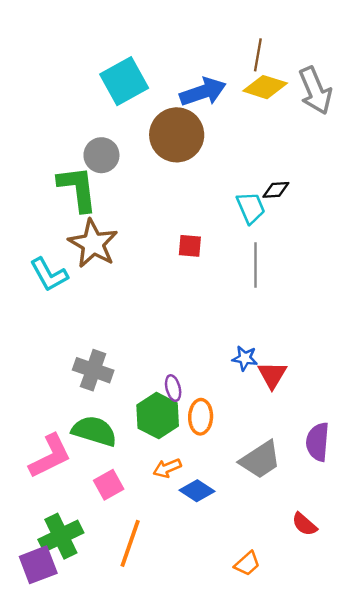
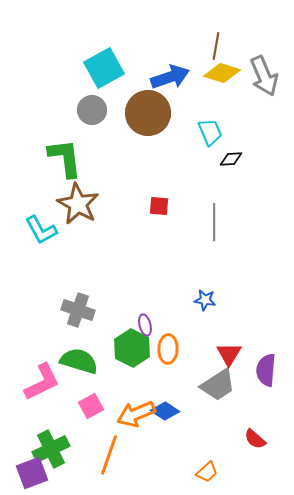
gray circle: (101, 155) -> (92, 110), moved
cyan trapezoid: (251, 208) -> (210, 132), moved
red triangle: (272, 375) -> (229, 354), moved
orange arrow: (167, 468) -> (136, 414), moved, size x1.6

